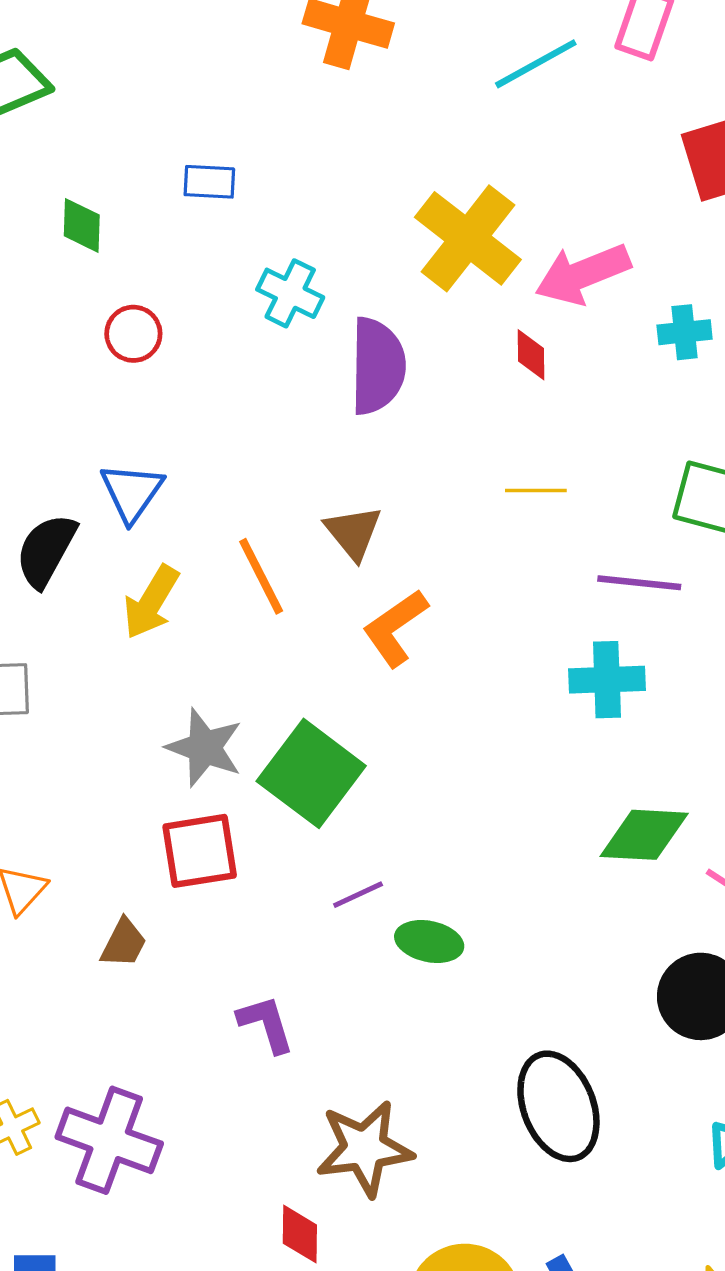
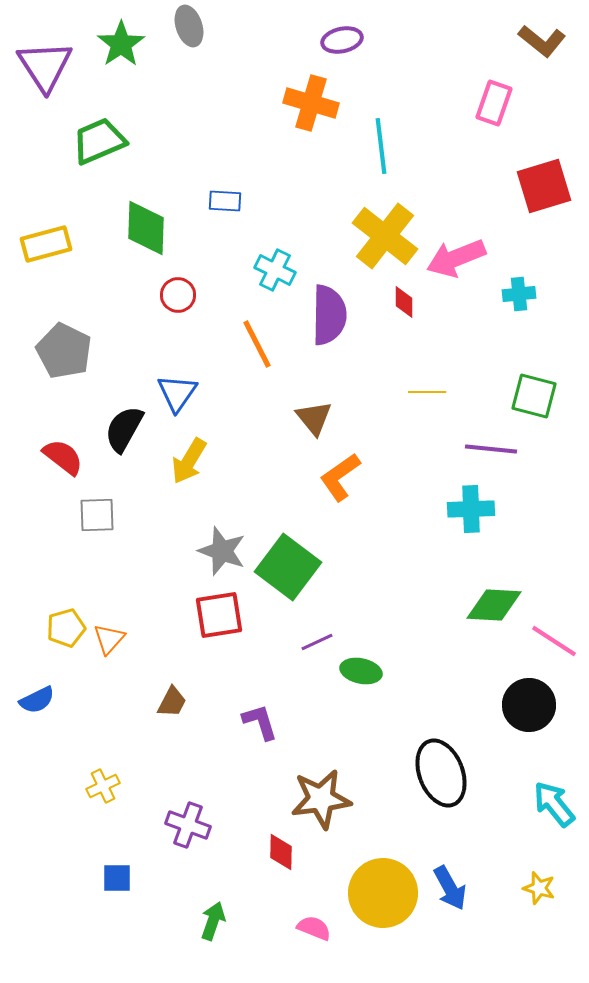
cyan line: (536, 64) -> (381, 146), moved, turned -68
green diamond: (82, 225) -> (146, 228), size x1.6
red diamond: (531, 355) -> (404, 302), moved
orange line: (261, 576) -> (257, 344), moved
brown trapezoid: (124, 943) -> (172, 702), moved
purple cross: (109, 1140) -> (188, 825), moved, size x0.7

